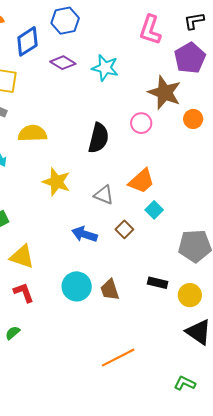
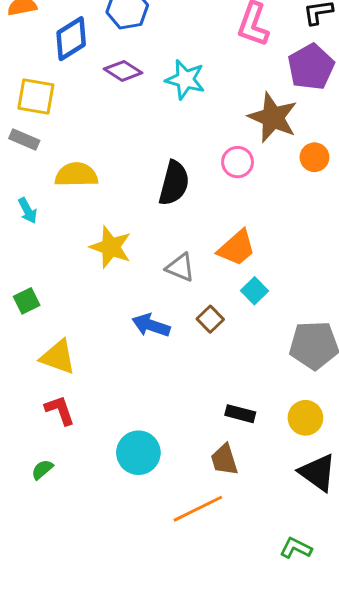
black rectangle: (158, 283) -> (240, 414), moved
cyan circle: (77, 286) -> (138, 453), moved
brown trapezoid: (110, 290) -> (224, 460), moved

